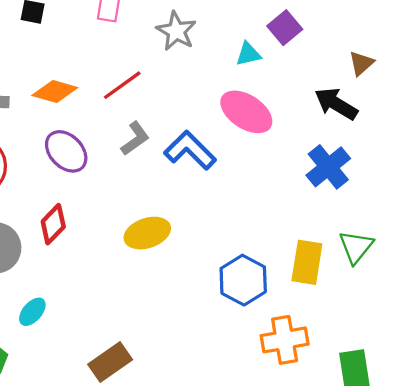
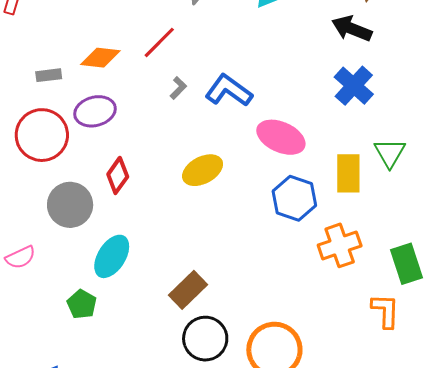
pink ellipse: (246, 112) -> (281, 137), moved
gray L-shape: (135, 138) -> (178, 88), size x0.7
purple ellipse: (66, 151) -> (95, 111), moved, turned -51
cyan ellipse: (32, 312) -> (112, 256), size x1.6

